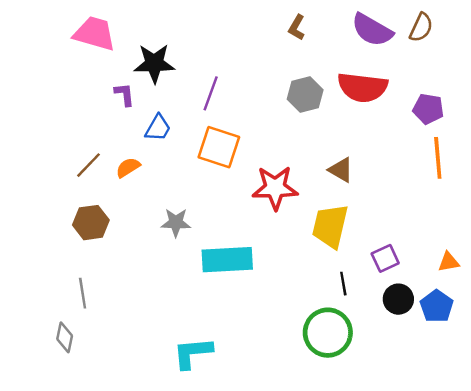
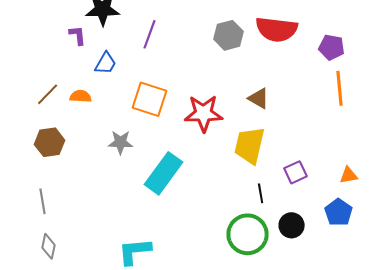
orange square: (219, 147) -> (150, 99), moved
orange semicircle: (128, 167) -> (81, 96), turned 35
cyan rectangle: (227, 260) -> (164, 173), turned -51
black circle: (398, 299) -> (292, 225), moved
gray diamond: (65, 337) -> (49, 246), moved

